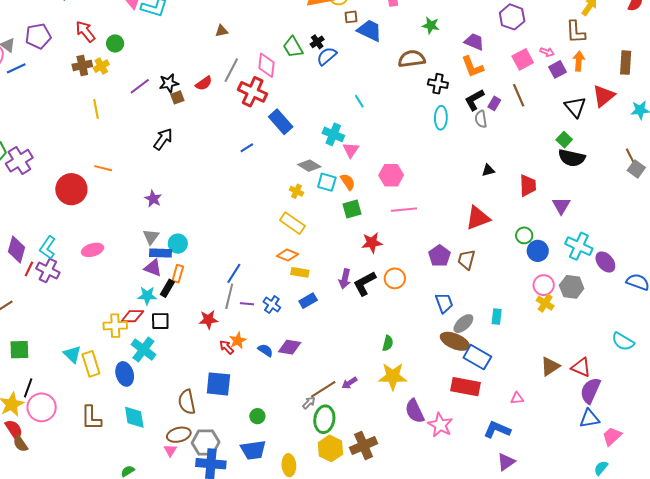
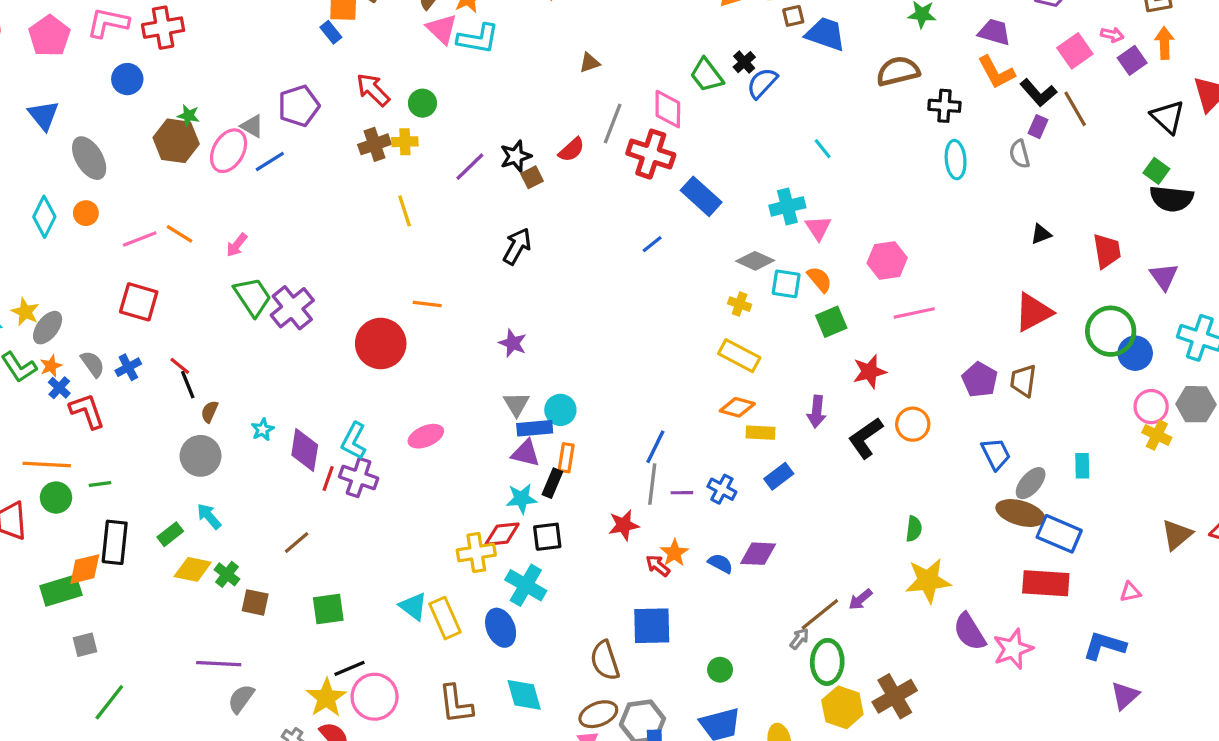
yellow cross: (101, 66) -> (405, 142), turned 35
black L-shape: (474, 100) -> (1038, 93), moved, turned -95
cyan cross: (333, 134) -> (787, 206), turned -30
green circle: (524, 235) -> (1111, 331), size x1.8
purple arrow: (345, 279) -> (817, 412), moved
black line: (28, 388) -> (350, 668), turned 54
pink star: (440, 425) -> (1013, 649), turned 30

